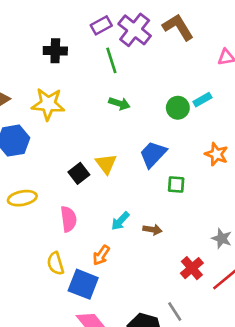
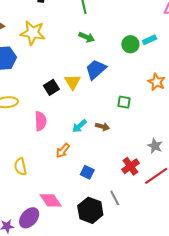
blue trapezoid: (153, 154) -> (96, 69), moved
brown arrow: (152, 230) -> (102, 127), moved
yellow semicircle: (55, 263) -> (20, 167), moved
blue square: (83, 284) -> (87, 172), moved, size x0.6

